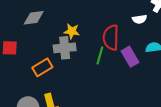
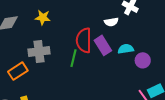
yellow star: (72, 31) -> (43, 18), moved
purple rectangle: (130, 57) -> (103, 45), moved

